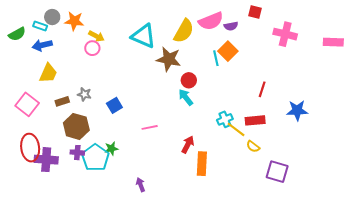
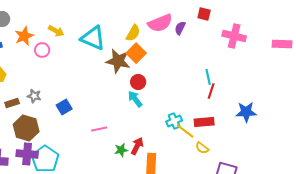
orange star: (74, 21) -> (24, 36), moved, turned -30
purple semicircle: (231, 26) -> (180, 28), turned 128
yellow semicircle: (184, 31) -> (133, 33), size x0.7
yellow arrow: (96, 36) -> (56, 31), moved
orange square: (228, 51) -> (136, 53), moved
cyan line: (216, 58) -> (208, 77), moved
green star: (111, 149) -> (121, 150), moved
purple cross: (77, 153) -> (27, 154), size x1.5

